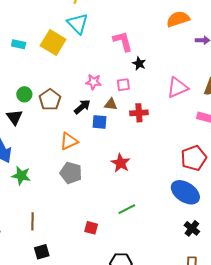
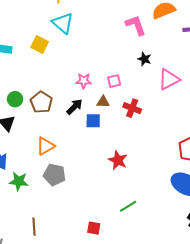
pink L-shape: (123, 41) -> (136, 25), moved
yellow square: (53, 43) -> (40, 44), size x0.7
black star: (139, 63) -> (144, 59), moved
red cross: (139, 113) -> (132, 108), turned 30
orange triangle: (69, 141) -> (45, 146), moved
gray pentagon: (71, 173) -> (54, 175), moved

